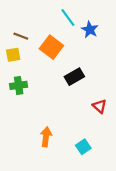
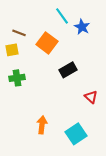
cyan square: (83, 147) -> (76, 134), size x1.5

